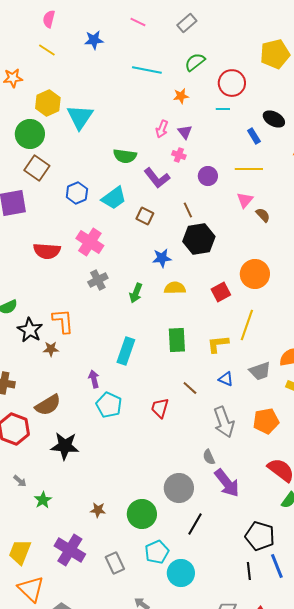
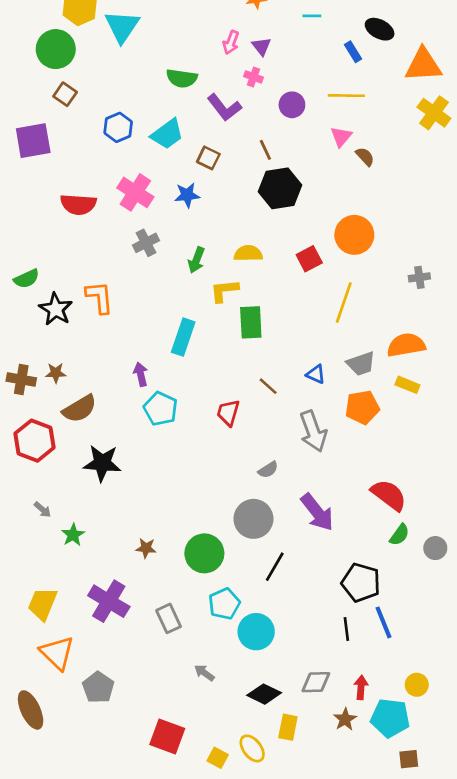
brown square: (37, 168) -> (65, 94), size x0.7
blue star: (162, 258) -> (187, 195), moved
yellow L-shape: (218, 344) -> (224, 291), moved
brown star: (51, 349) -> (56, 373), moved
orange pentagon: (266, 421) -> (362, 407), moved
gray semicircle: (209, 457) -> (268, 470), moved, turned -98

